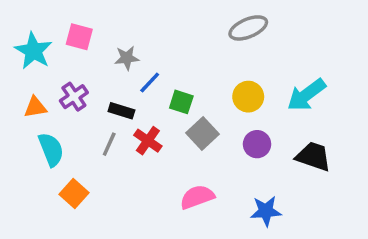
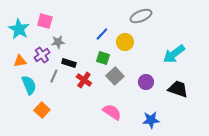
gray star: (127, 58) -> (58, 42), moved
blue line: (150, 83) -> (102, 34), moved
yellow circle: (248, 97) -> (125, 42), moved
gray line: (109, 144) -> (54, 76), moved
pink semicircle: (197, 197) -> (112, 112), turned 54

